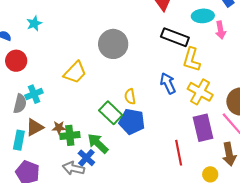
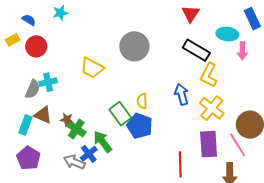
yellow trapezoid: (75, 72) -> (92, 68), turned 65
brown triangle: (35, 127) -> (43, 115), turned 42
green cross: (70, 135) -> (76, 129), turned 30

